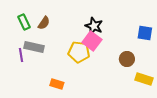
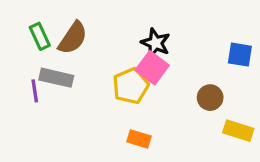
brown semicircle: (44, 23) -> (73, 38), size x1.5
yellow pentagon: (79, 52) -> (131, 86), turned -30
orange rectangle: (57, 84) -> (139, 139), moved

